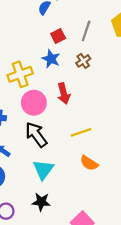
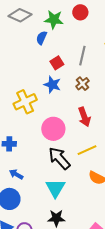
red arrow: (64, 94) -> (84, 117), moved
pink circle: (34, 103) -> (53, 129), moved
black arrow: (36, 135) -> (59, 158), moved

